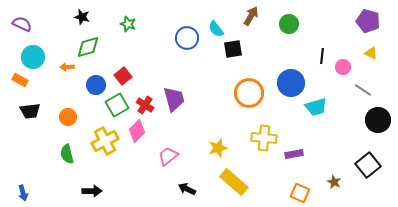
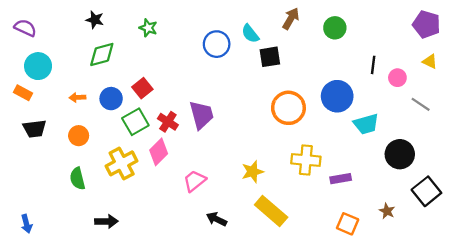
orange arrow: (67, 67) -> (77, 97), moved
black circle: (378, 120) -> (400, 154), moved

